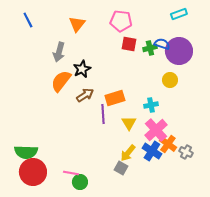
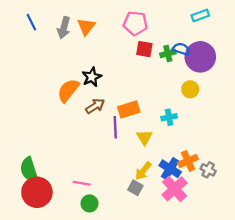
gray arrow: (59, 52) -> (64, 28), moved
pink cross: (156, 130) -> (175, 189), moved
orange cross: (168, 144) -> (188, 161), turned 30
green semicircle: (26, 152) -> (29, 170), turned 70
pink line: (71, 173) -> (82, 183), moved

